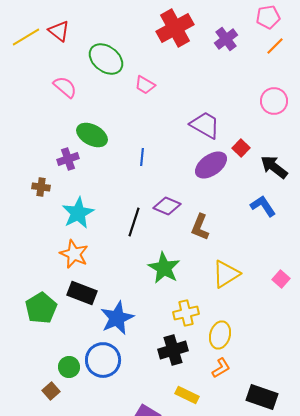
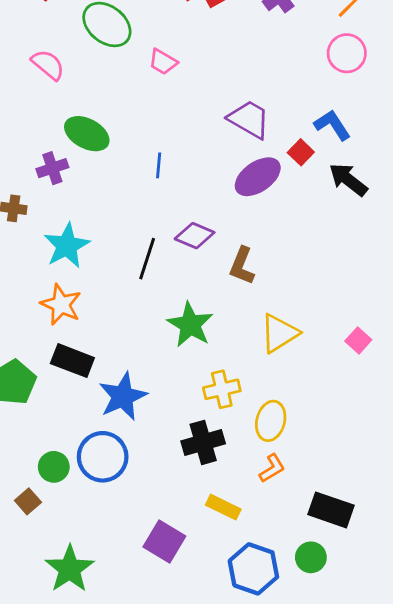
pink circle: (274, 101) -> (347, 53), moved
blue L-shape: (263, 206) -> (332, 125), moved

